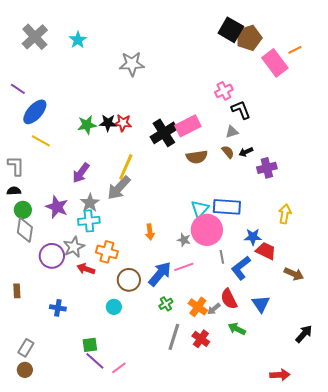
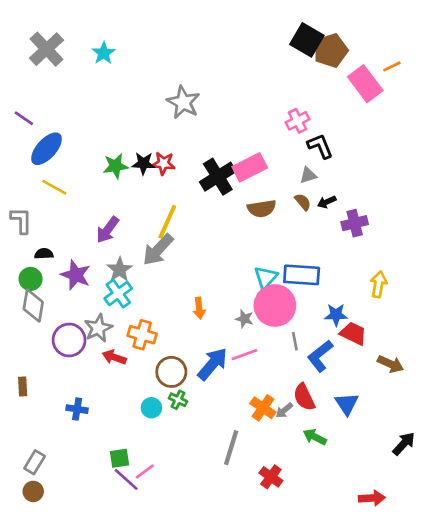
gray star: (132, 64) -> (183, 102), moved, turned 30
black semicircle: (14, 191) -> (44, 254), moved
cyan cross: (89, 221) -> (118, 294), turned -30
green cross: (166, 304) -> (178, 400), moved, turned -32
red cross: (201, 339) -> (271, 477), moved
pink line: (119, 368) -> (145, 472), moved

